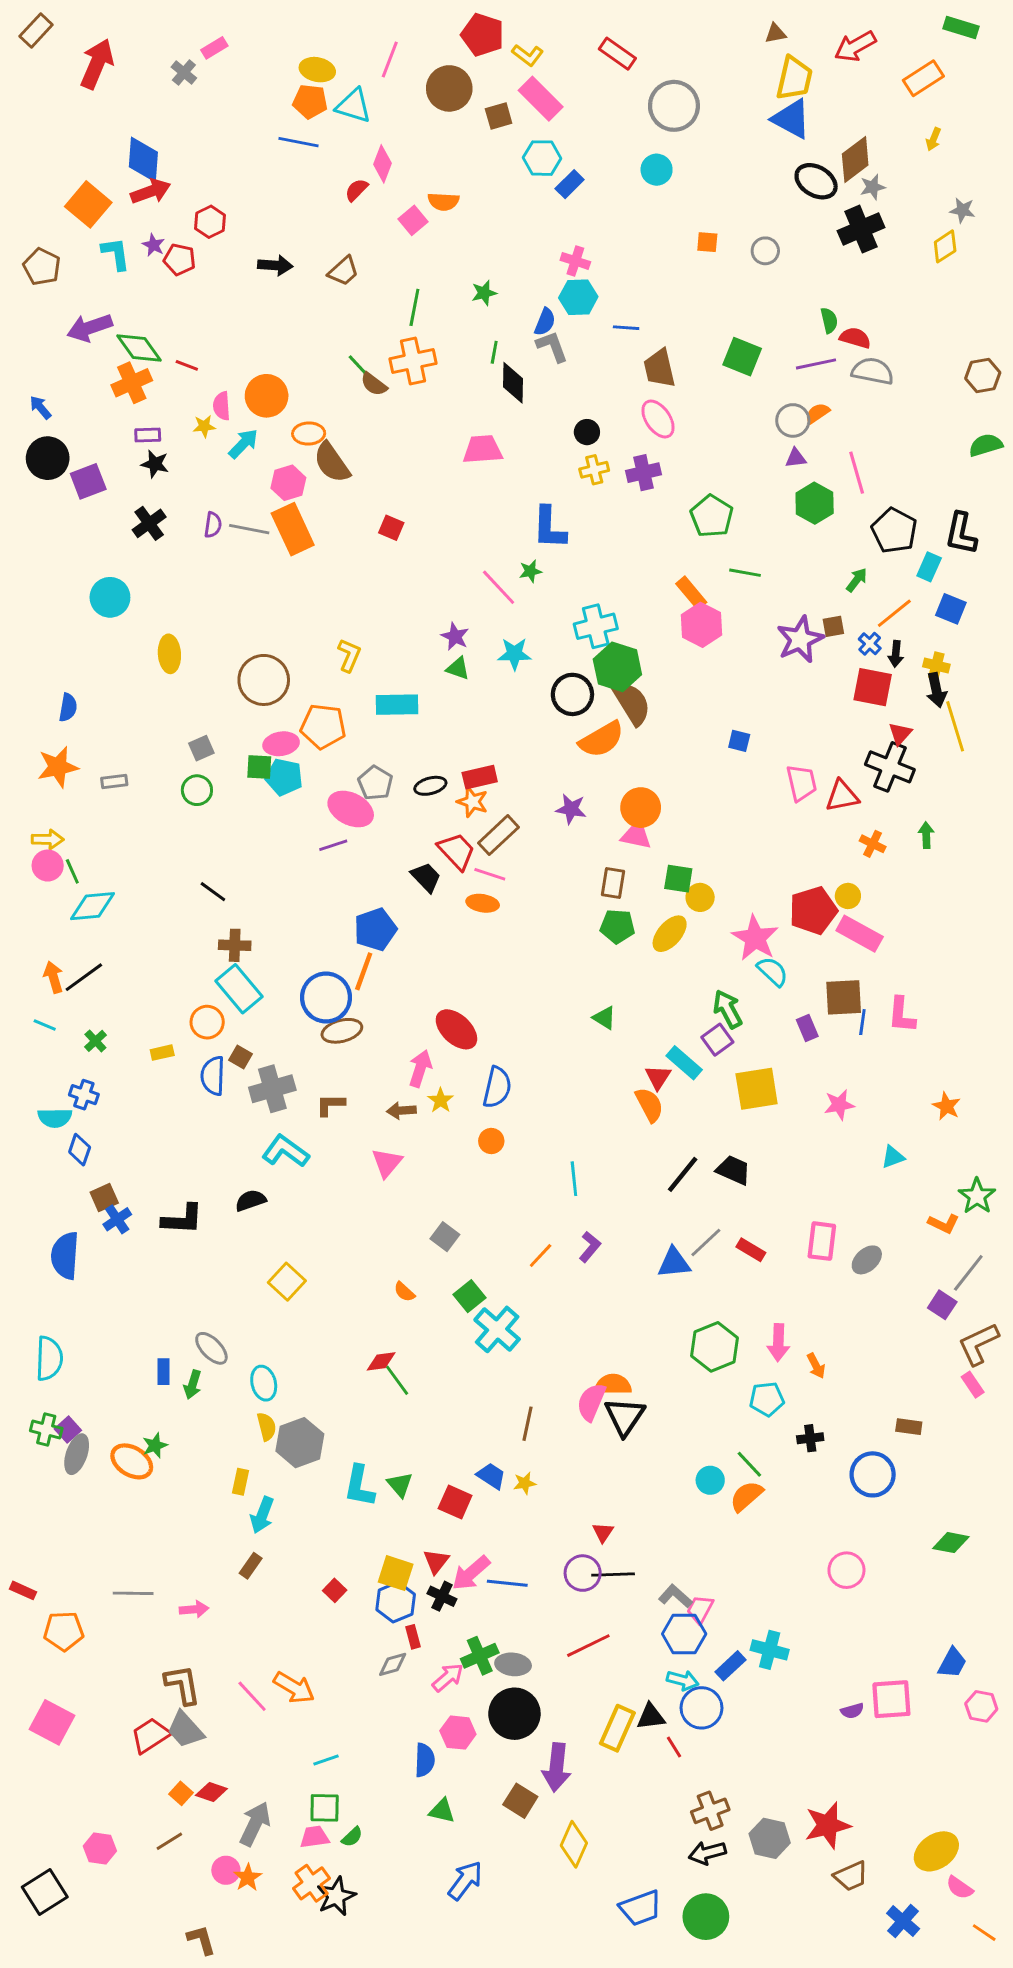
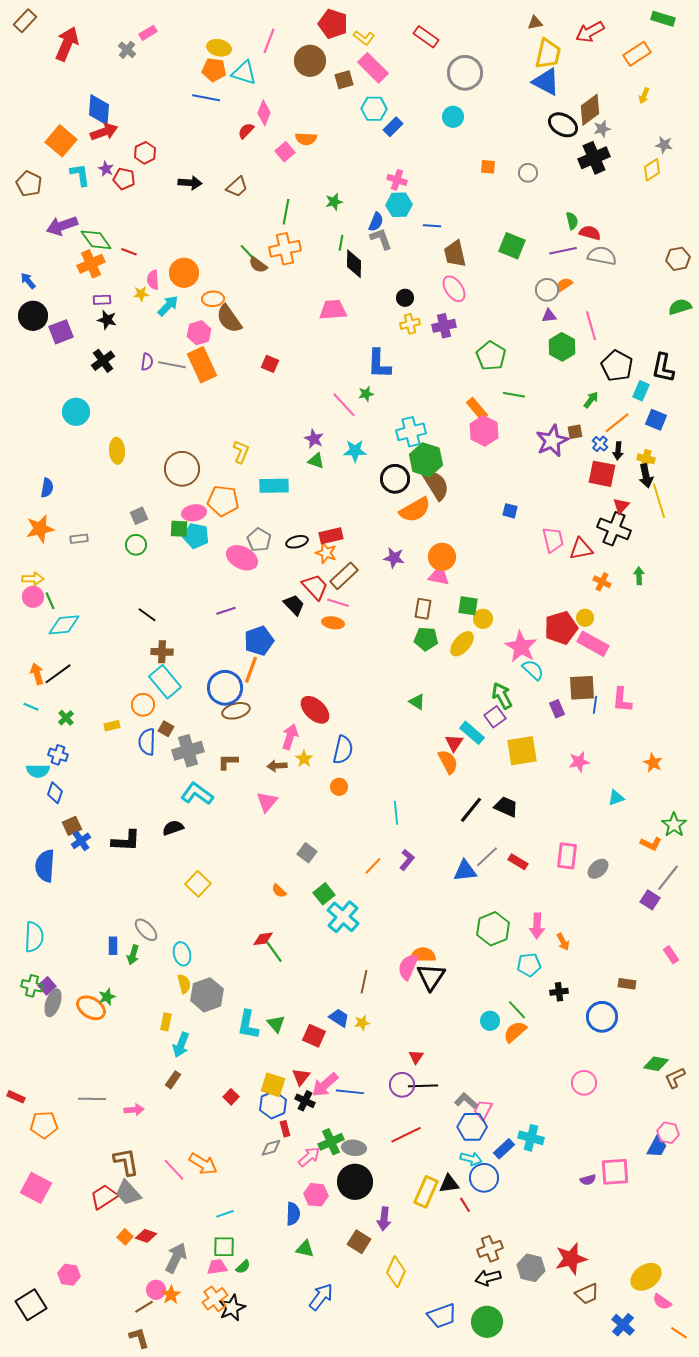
purple line: (333, 845) -> (226, 611), moved
brown L-shape: (978, 1344) -> (675, 1078), moved, size x0.7
pink hexagon: (981, 1706) -> (668, 1133), moved
purple arrow: (557, 1767) -> (384, 1219), size x0.7
brown line: (169, 1841) -> (144, 1307), moved

